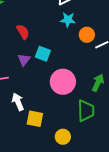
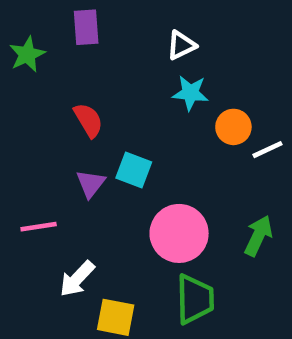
white arrow: (18, 102) -> (77, 279), turned -114
green trapezoid: (86, 111) -> (195, 299), moved

